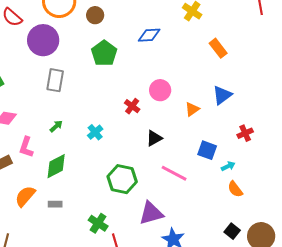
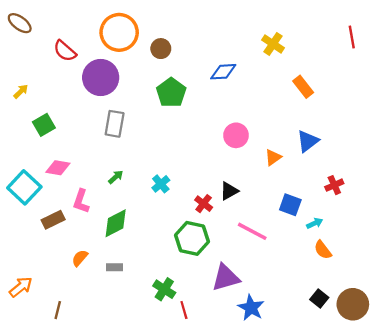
red cross: (132, 106) -> (204, 204), moved
orange semicircle: (25, 196) -> (80, 258), size x0.7

